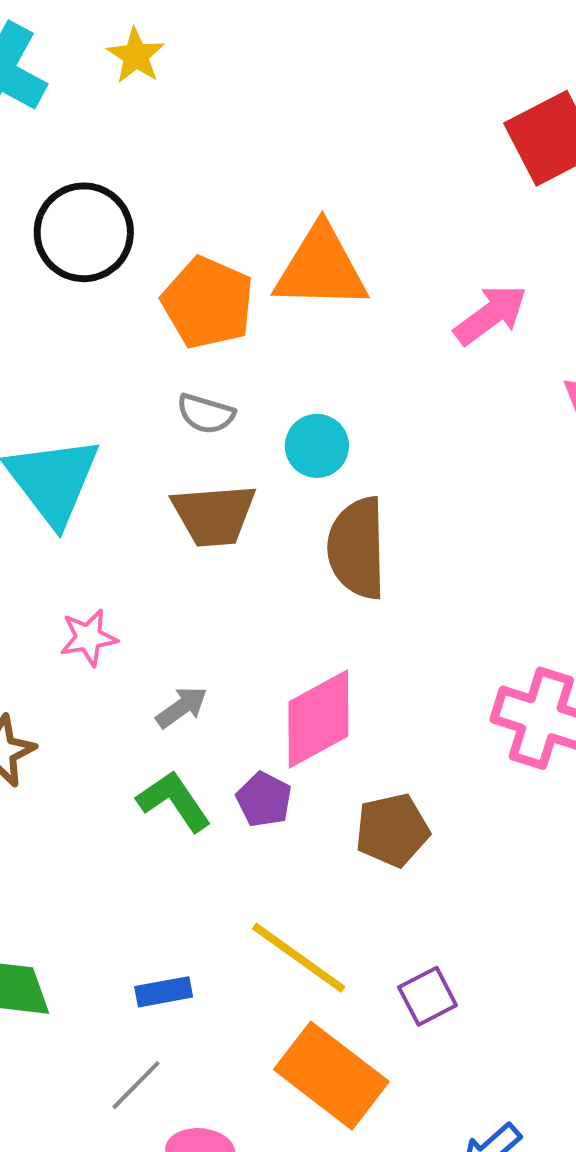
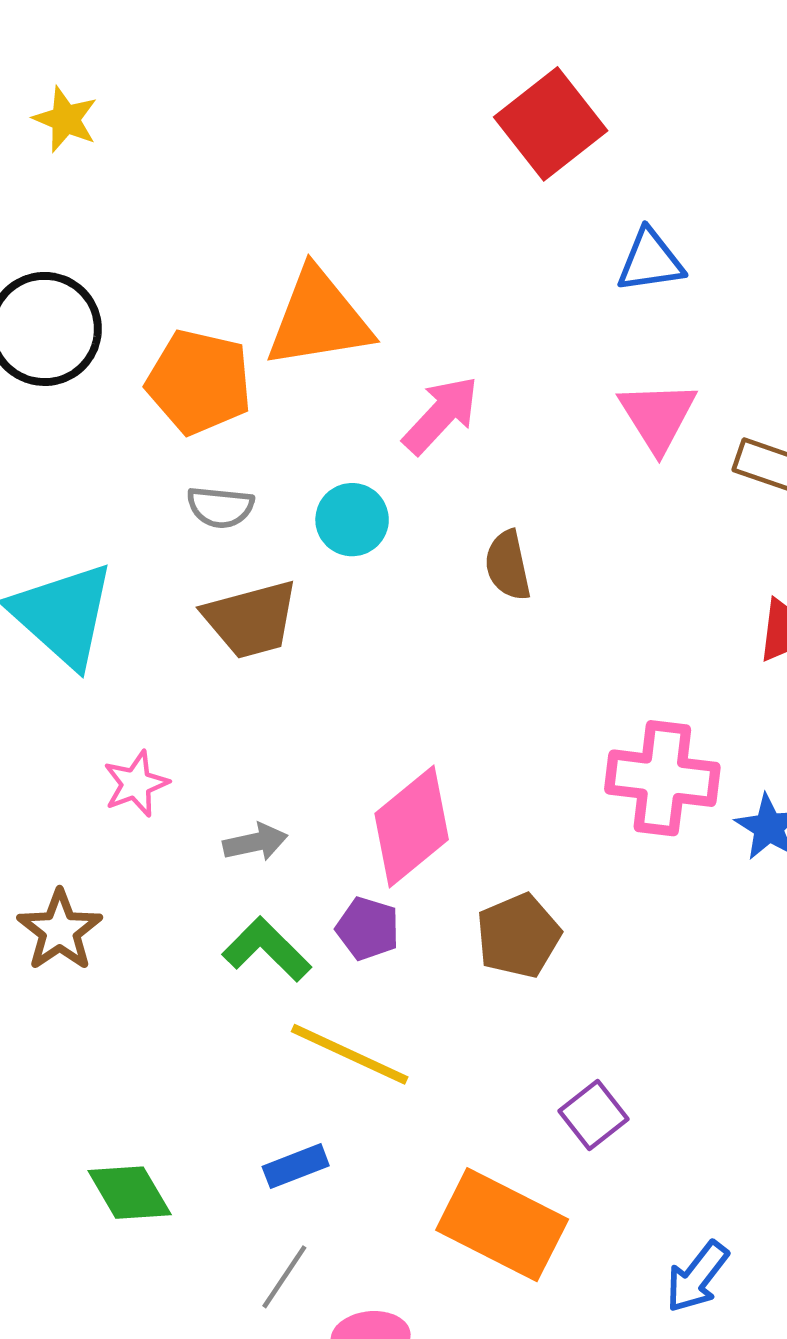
pink arrow: (491, 315) -> (441, 415), moved
brown semicircle: (357, 548) -> (508, 565), moved, size x0.6
gray arrow: (182, 707) -> (255, 842), turned 34
yellow line: (299, 958) -> (350, 1054), moved

